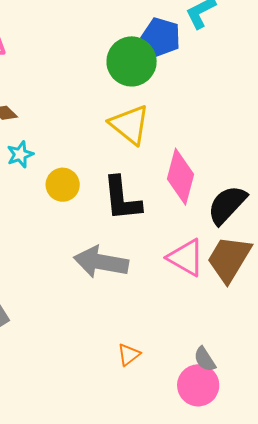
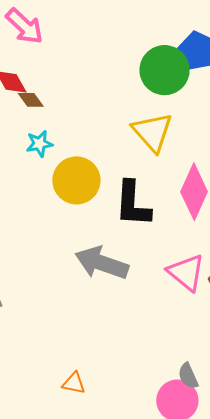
yellow circle: (63, 185) -> (76, 180), size x1.4
orange triangle: (129, 355) -> (74, 383), moved, turned 40

